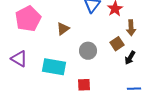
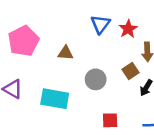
brown triangle: (63, 29) -> (66, 53), turned 40
red square: (84, 85) -> (110, 120), moved

